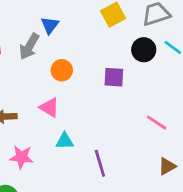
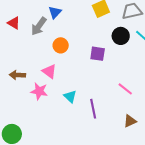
cyan triangle: (65, 141) -> (70, 96), moved, turned 40
pink star: (21, 157) -> (39, 91), moved
purple line: (100, 163) -> (93, 109), moved

